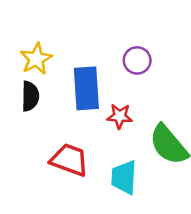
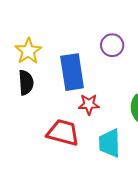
red star: (120, 116) -> (89, 104), moved

